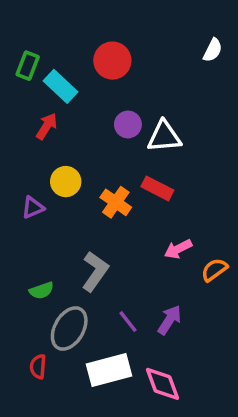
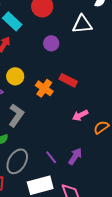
white triangle: (164, 137) -> (82, 24), moved
gray L-shape: (95, 271) -> (16, 115), moved

